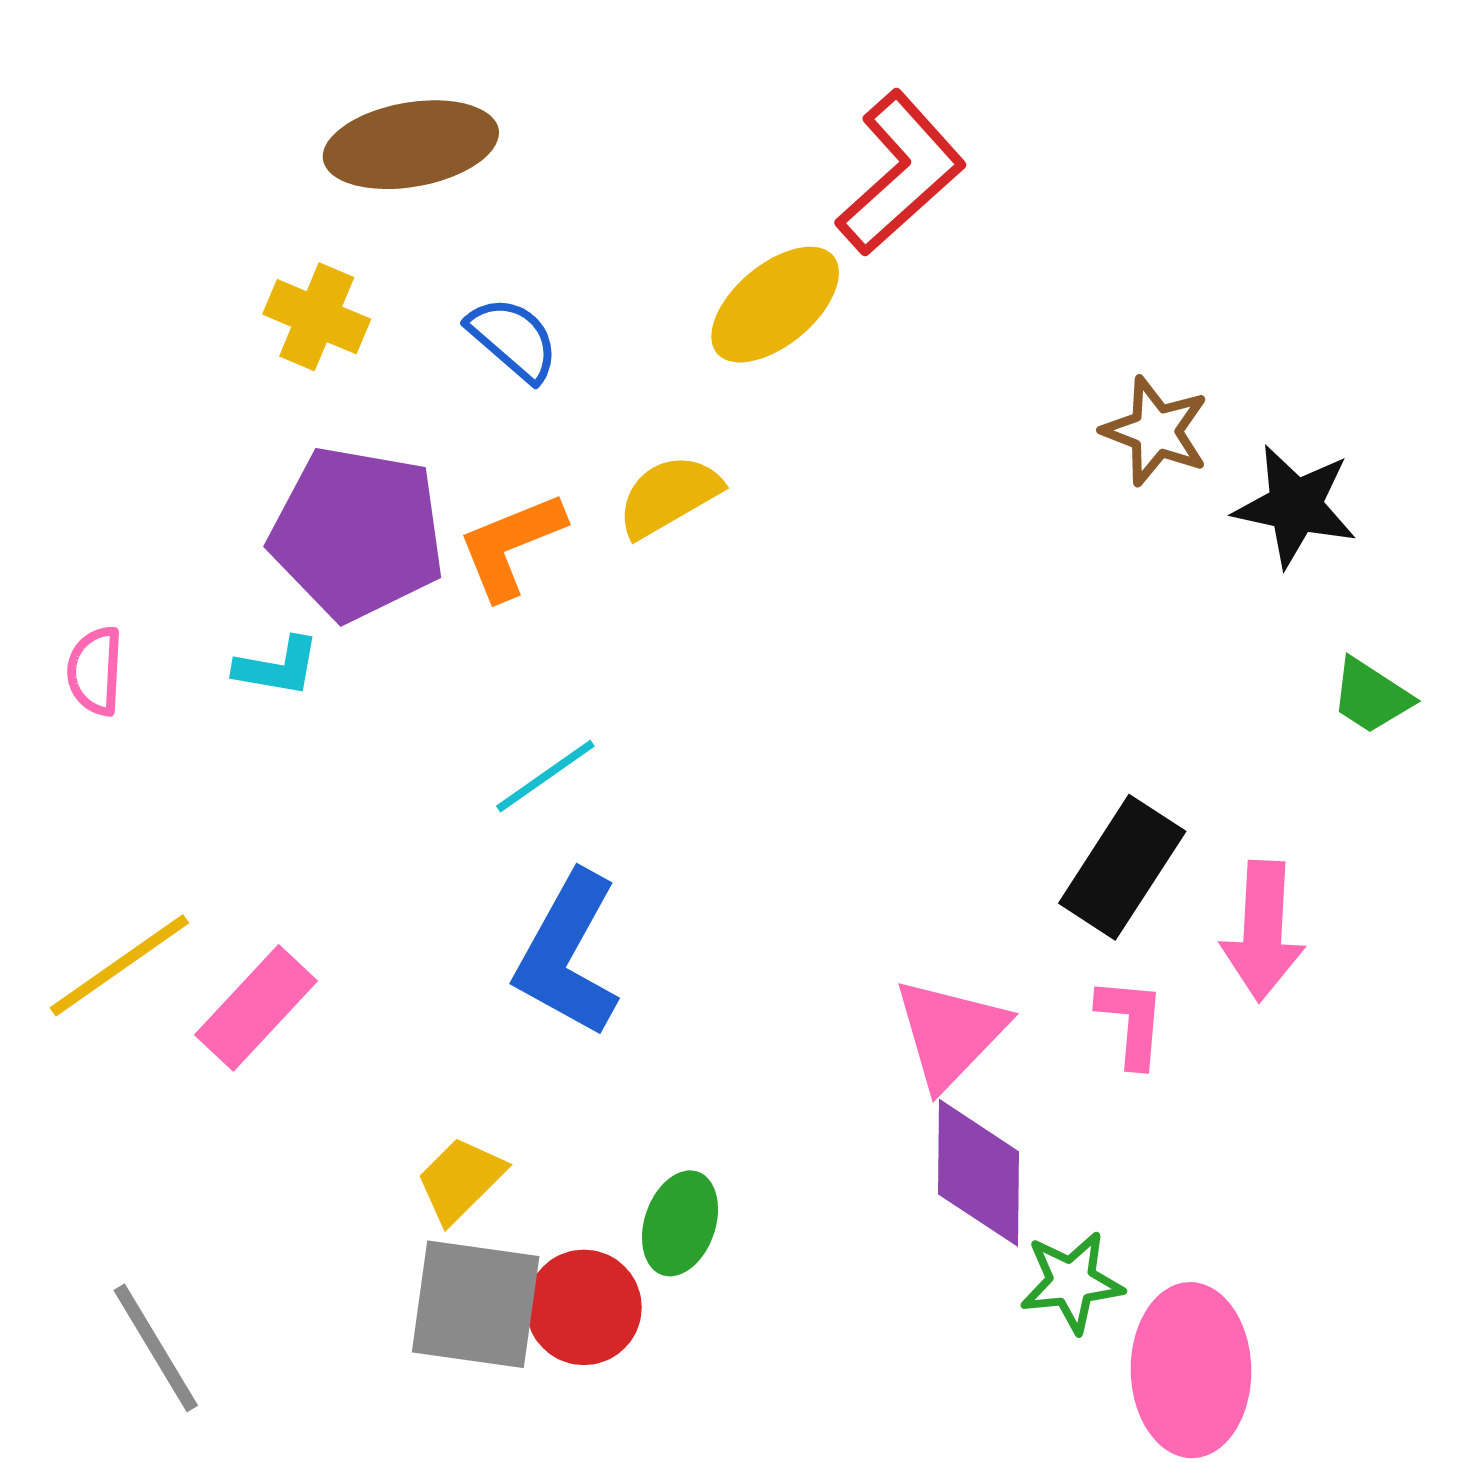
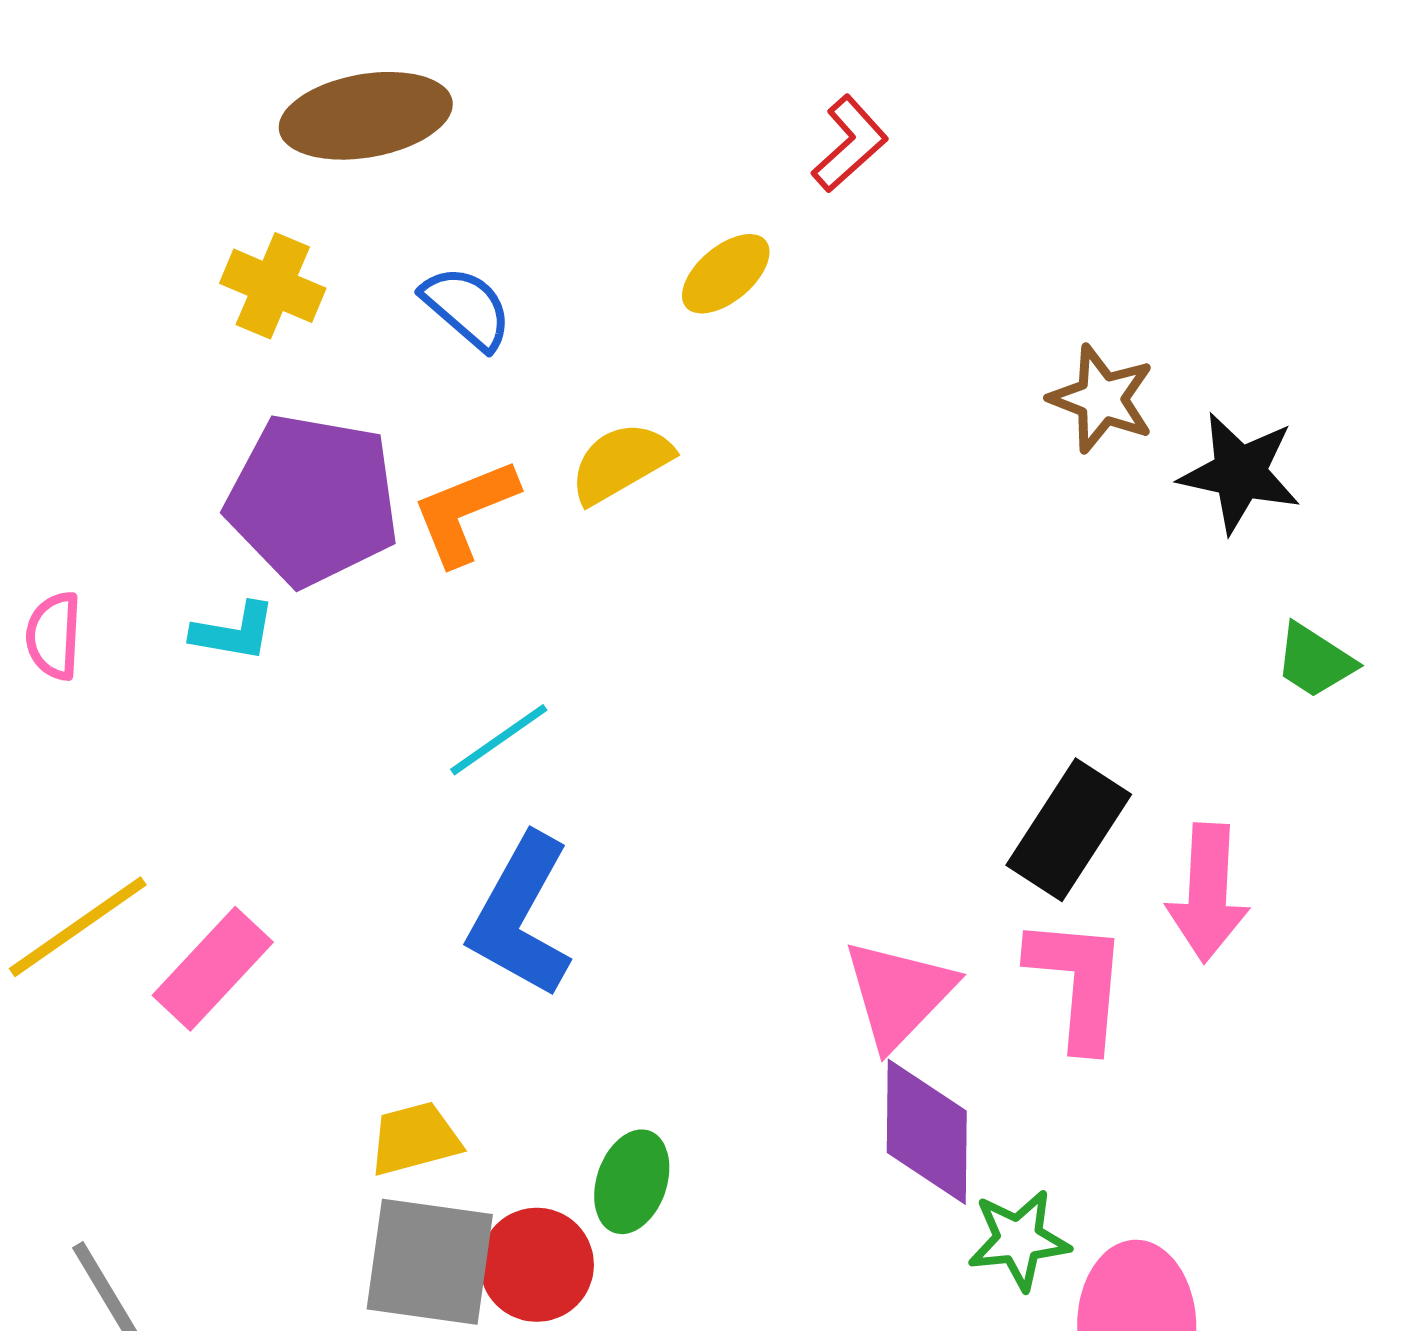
red L-shape: (901, 173) -> (850, 144), size x0.6
yellow ellipse: (775, 305) -> (726, 274), size x0.7
pink L-shape: (1131, 1022) -> (1078, 983), size x1.5
yellow trapezoid: (460, 1180) -> (415, 1139), turned 30

